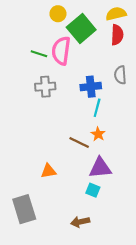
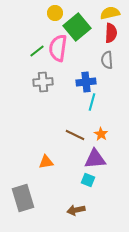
green line: (39, 54) -> (37, 51), turned -56
gray semicircle: (120, 75) -> (107, 60), moved
orange star: (98, 134) -> (101, 134), moved

